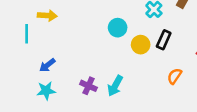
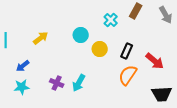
yellow arrow: (47, 16) -> (41, 38), moved, turned -42
black rectangle: (164, 40) -> (127, 51), moved
orange semicircle: (175, 76) -> (128, 75), size x1.5

